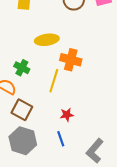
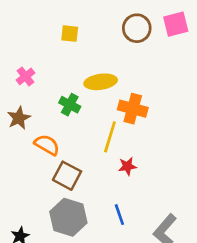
green cross: (22, 68) -> (70, 105), moved
red star: (67, 115) -> (127, 166), moved

